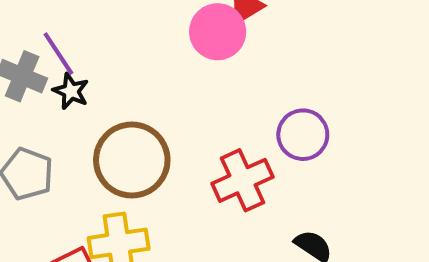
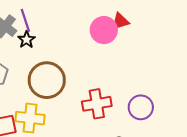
purple circle: (303, 135) -> (141, 107), moved

